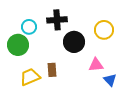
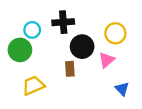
pink triangle: (96, 65) -> (107, 60), moved, turned -35
brown rectangle: (52, 70) -> (70, 69), moved

